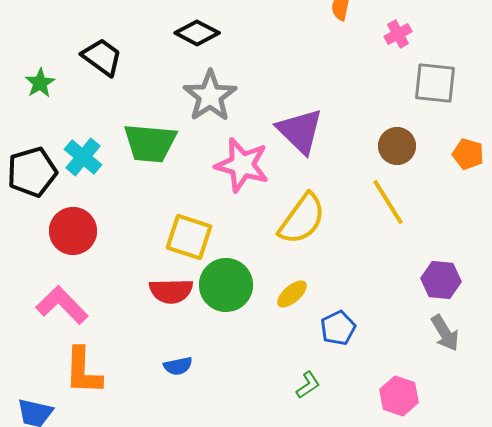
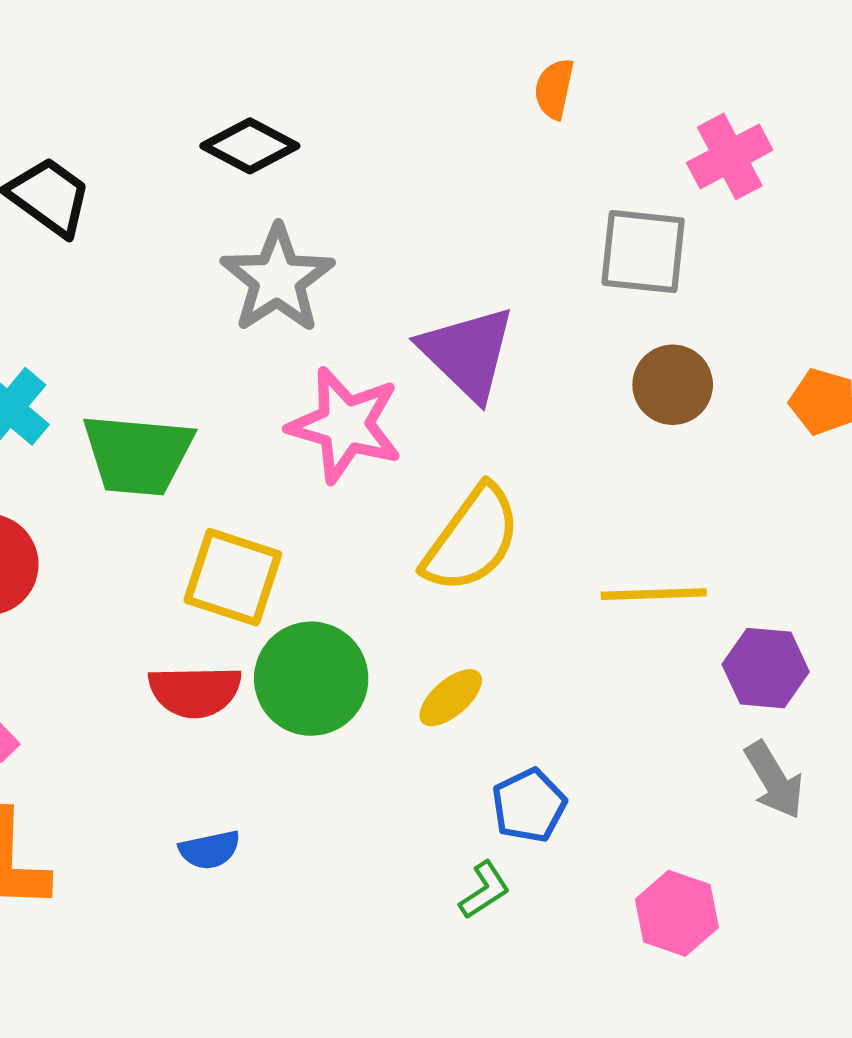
pink cross: (398, 34) -> (730, 156), moved, size x1.4
gray square: (435, 83) -> (643, 252), moved
green trapezoid: (150, 143) -> (138, 455), moved
yellow line: (388, 202) -> (654, 594), moved, turned -60
blue pentagon: (338, 328) -> (529, 805), moved

